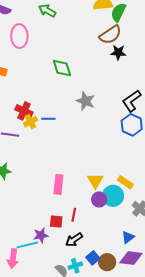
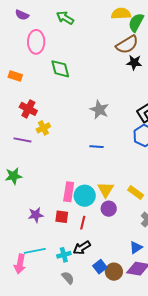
green diamond: (62, 68) -> (60, 69), moved
red cross: (24, 111) -> (28, 109), moved
blue line: (48, 119) -> (96, 147), moved
cyan circle: (113, 196) -> (85, 196), moved
red square: (56, 222) -> (62, 217), moved
purple star: (41, 235) -> (36, 215), moved
cyan cross: (75, 266) -> (64, 255), moved

